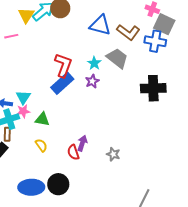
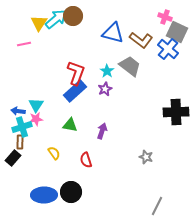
blue cross: (155, 41) -> (168, 49), turned 30
black cross: (153, 88) -> (176, 112), moved
green triangle: (42, 119) -> (70, 125), moved
purple arrow: (82, 143) -> (102, 131), moved
gray star: (113, 154) -> (146, 157), moved

